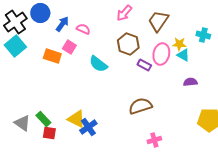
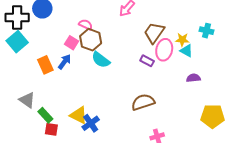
brown trapezoid: (158, 21) -> (154, 33), moved
black cross: (15, 22) -> (17, 17), turned 35
blue arrow: (62, 24) -> (64, 62), moved
brown hexagon: (128, 44) -> (91, 40), moved
orange rectangle: (52, 56) -> (45, 65), moved, turned 48
gray triangle: (22, 123) -> (27, 100), moved

